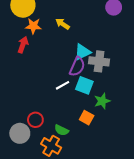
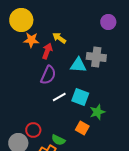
red arrow: (23, 45) -> (47, 51), moved
cyan triangle: (82, 52) -> (78, 65), turned 30
gray cross: (99, 61) -> (96, 57), moved
purple semicircle: (77, 67) -> (48, 75), moved

